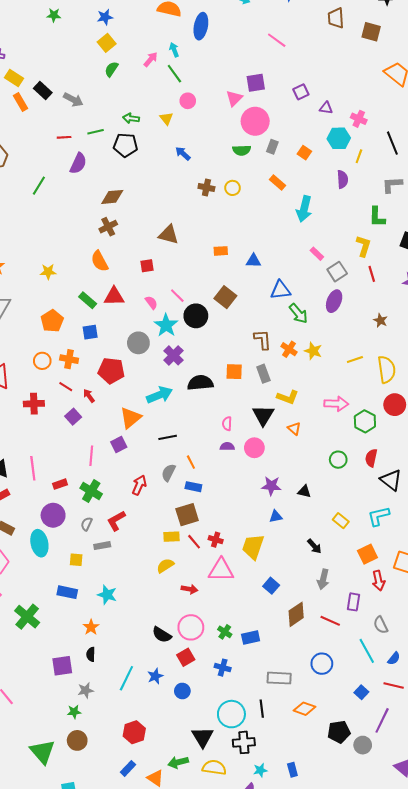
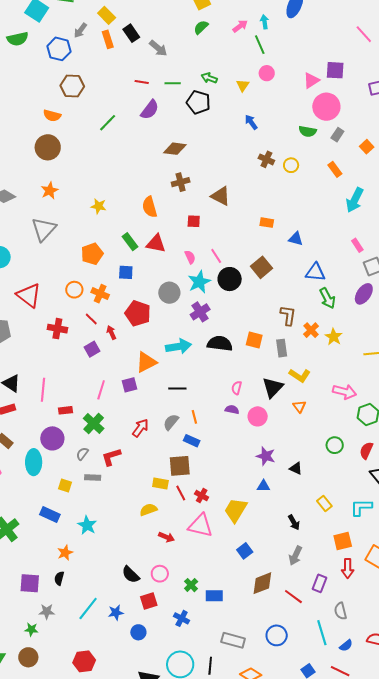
brown cross: (108, 227) -> (181, 182), moved
pink circle: (191, 627) -> (160, 574), size x0.7

